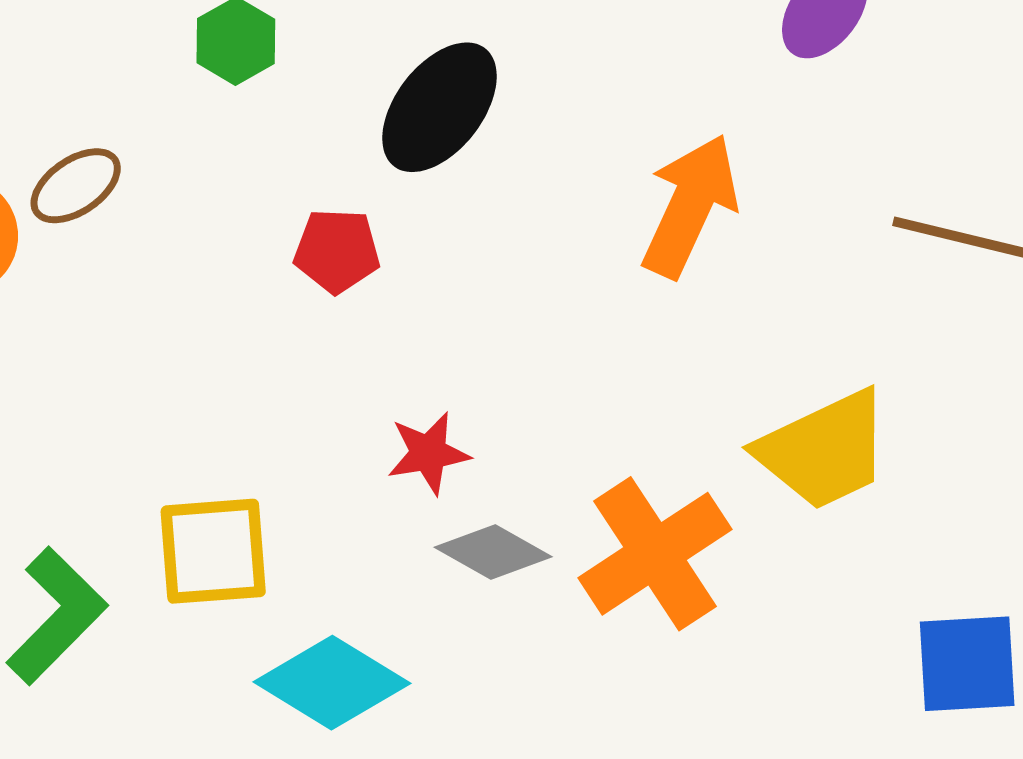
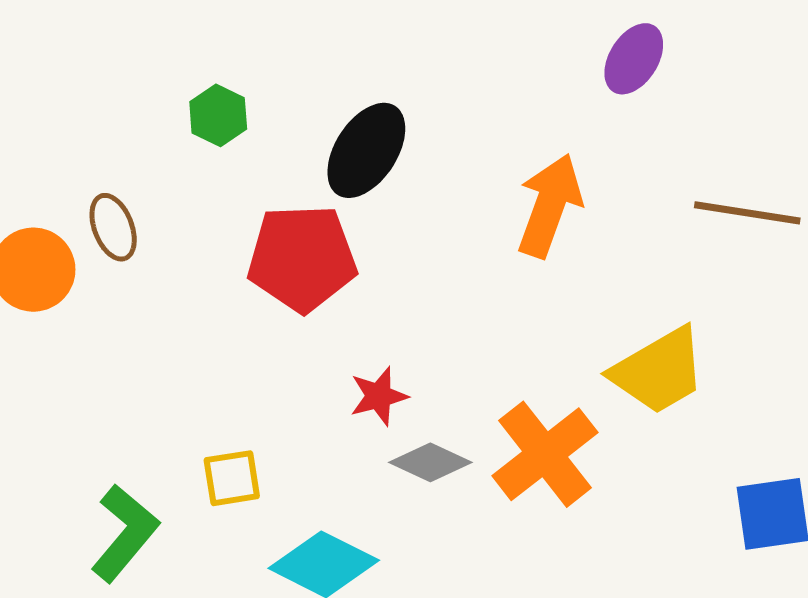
brown ellipse: (76, 186) -> (113, 227), turned -72
red pentagon: (337, 251) -> (302, 258), size x1.8
yellow square: (213, 551) -> (232, 478), size x0.7

